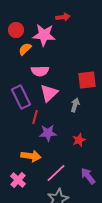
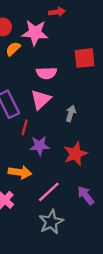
pink semicircle: (40, 71) -> (46, 73), moved
red square: (87, 80) -> (85, 58), moved
red star: (79, 140) -> (75, 154), size x1.5

